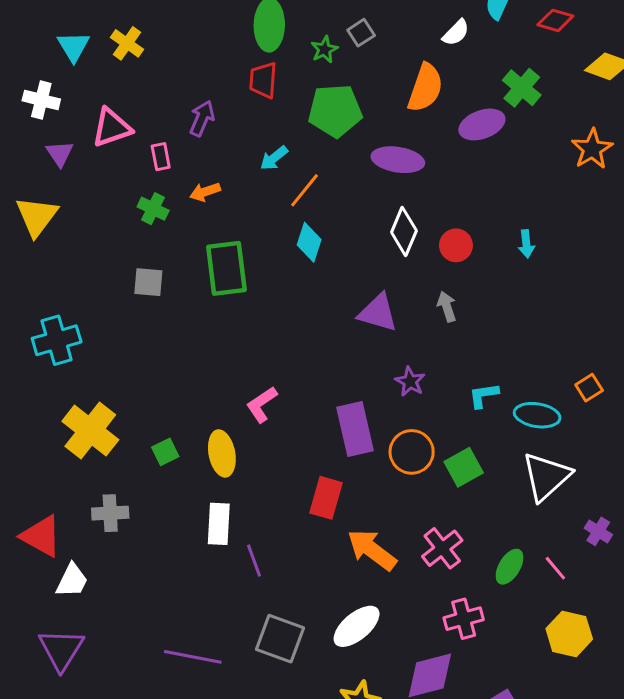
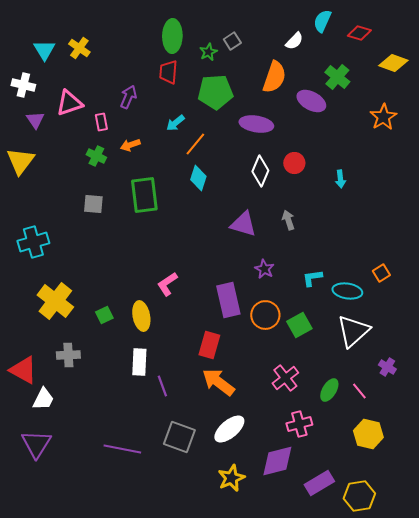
purple ellipse: (482, 124) -> (311, 101), turned 48
red circle: (456, 245) -> (294, 163), moved
orange arrow: (372, 550) -> (218, 382), moved

